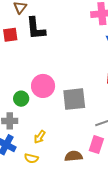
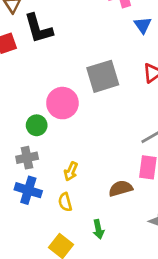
gray square: (74, 99) -> (103, 76), moved
yellow semicircle: (31, 158) -> (65, 202), turned 72

